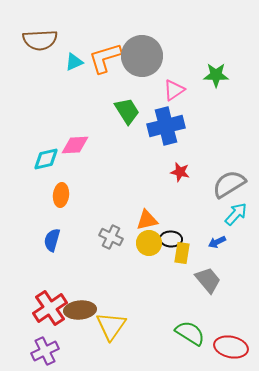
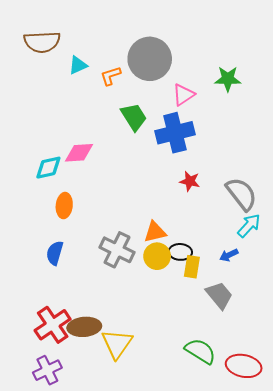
orange L-shape: (105, 58) -> (111, 76), moved, size x0.6
gray semicircle: (229, 184) -> (241, 194), turned 84
gray cross: (111, 237) -> (117, 250), size x1.4

